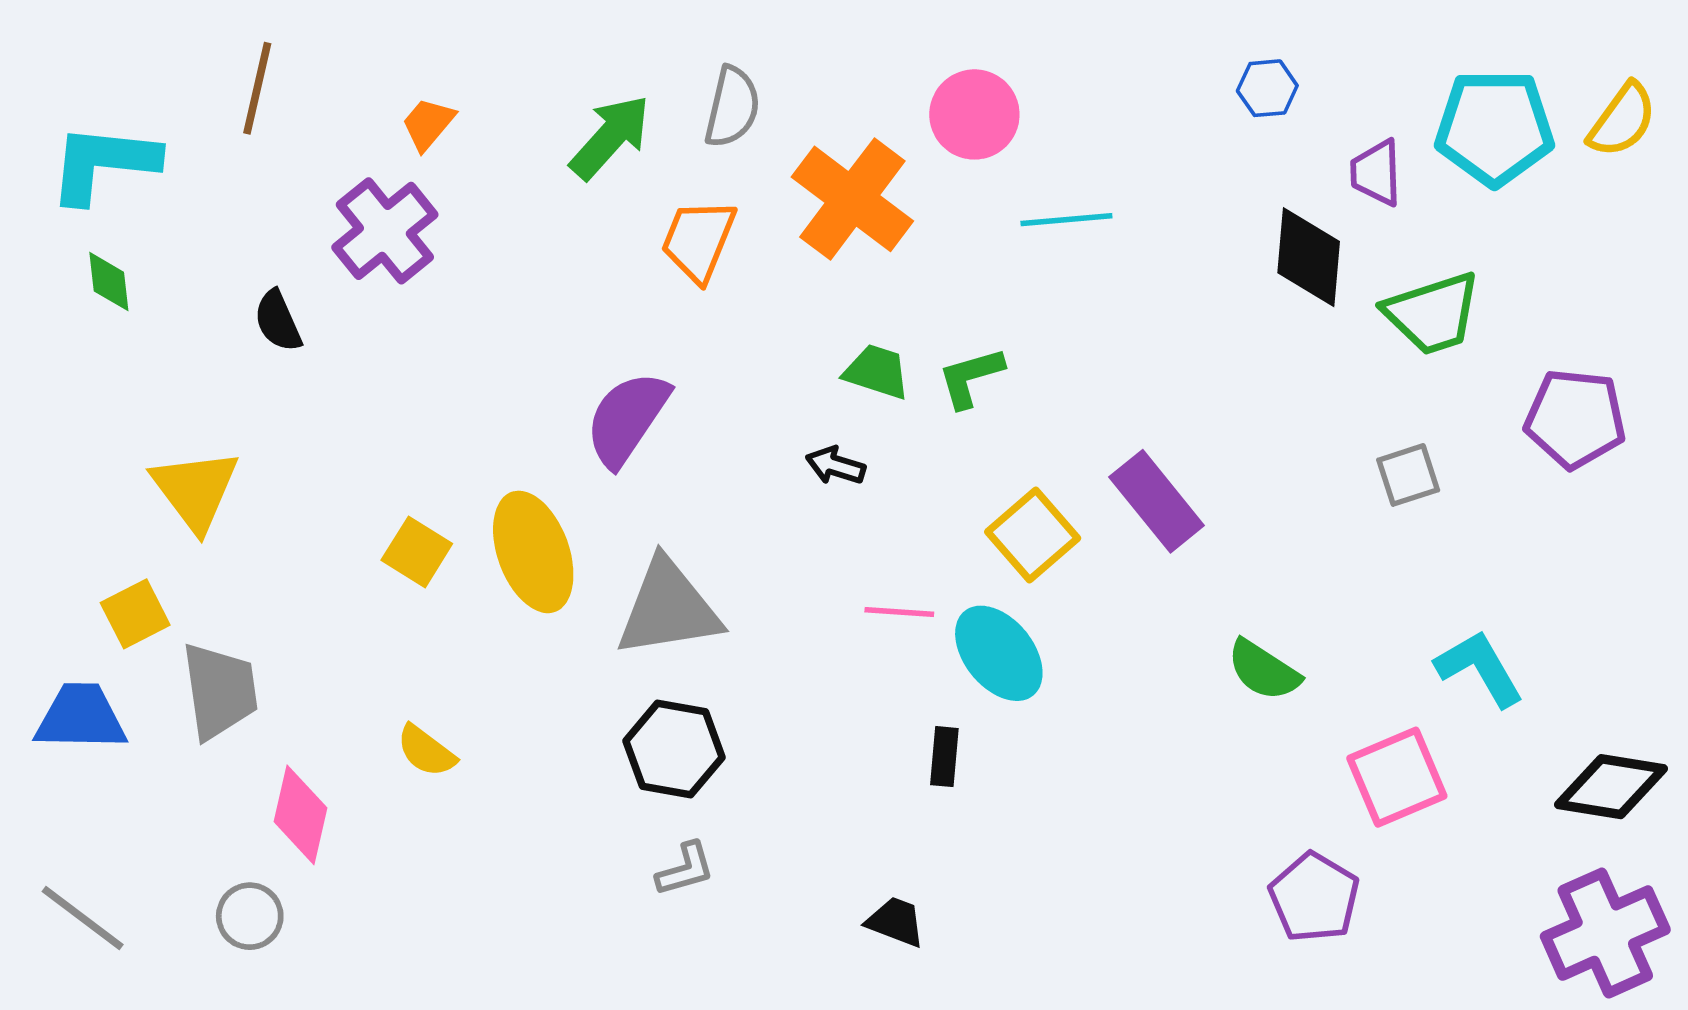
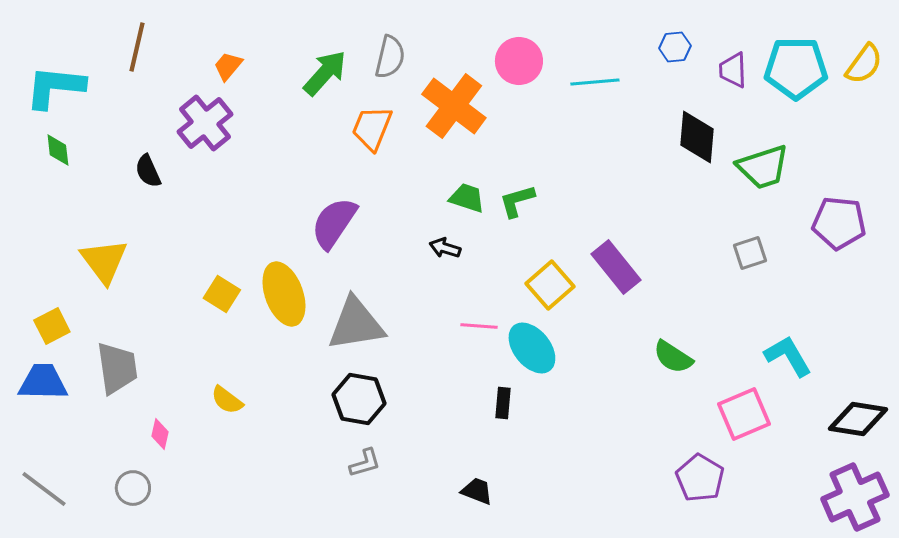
purple trapezoid: (1376, 173) -> (733, 70), moved
cyan line: (1066, 220) -> (595, 82), moved
yellow square: (135, 614) -> (52, 326), moved
pink diamond: (300, 815) -> (160, 434), size x0.6

